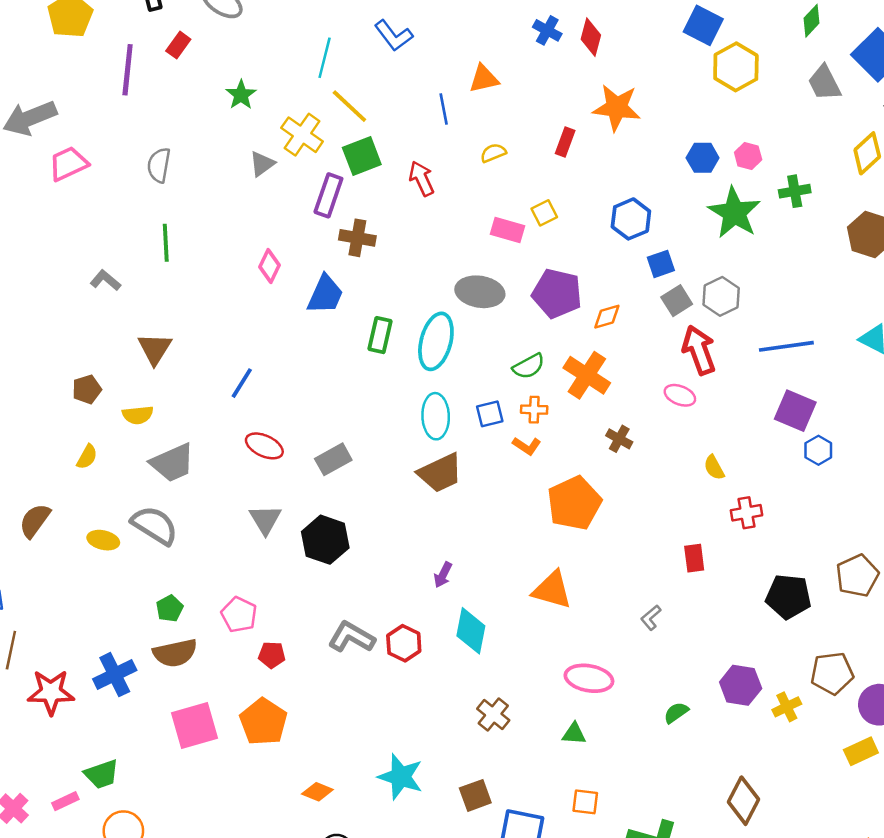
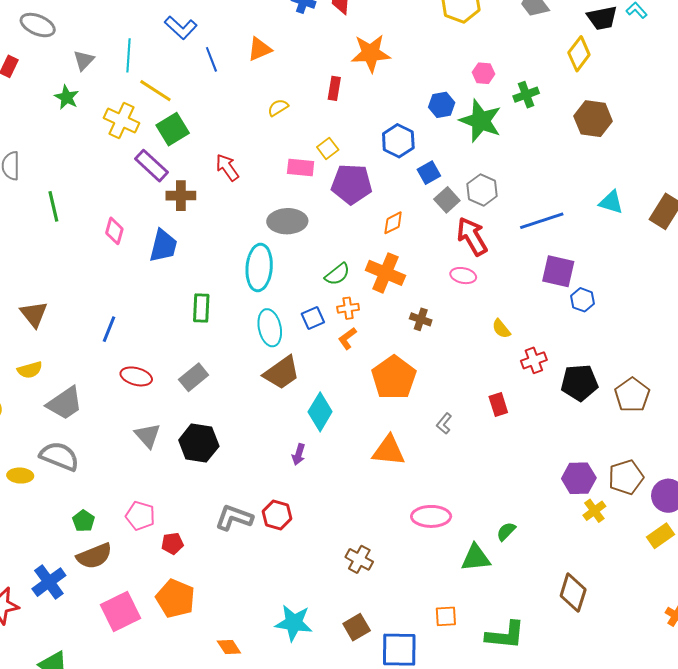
blue line: (444, 109) -> (211, 59), moved
blue hexagon: (703, 158) -> (442, 105), moved
gray triangle: (262, 164) -> (84, 60), moved
red arrow: (422, 179) -> (227, 167), moved
purple rectangle: (328, 195) -> (152, 166), turned -56
green line: (166, 243) -> (53, 206), moved
purple pentagon: (557, 293) -> (352, 184), moved
green rectangle: (380, 335) -> (201, 308), moved
orange L-shape: (527, 446) -> (347, 338), turned 120
black pentagon: (788, 597) -> (579, 383), moved
gray L-shape: (651, 618) -> (444, 423), moved
cyan diamond: (471, 631) -> (320, 412), moved, turned 30
purple hexagon: (741, 685) -> (579, 478), moved
green triangle: (574, 734) -> (476, 558), moved, size x1.5
orange diamond: (317, 792) -> (229, 647), turned 45

